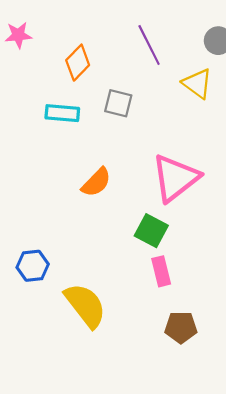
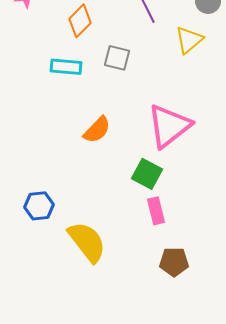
yellow triangle: (197, 83) -> (189, 40), turned 44

